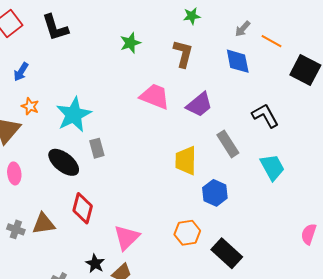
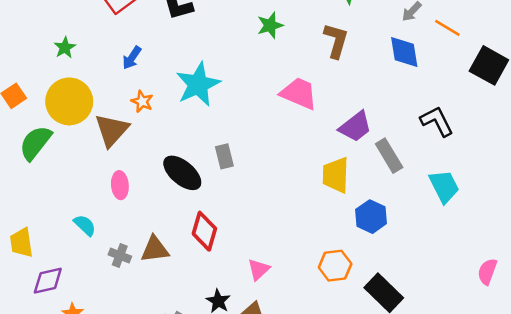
purple trapezoid: (199, 105) -> (355, 127), moved
cyan star: (74, 115) -> (198, 84), moved
pink triangle: (127, 238) -> (259, 269), size x0.7

